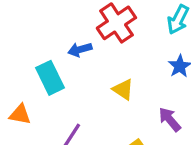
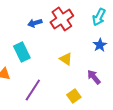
blue arrow: (80, 50) -> (35, 23), moved

